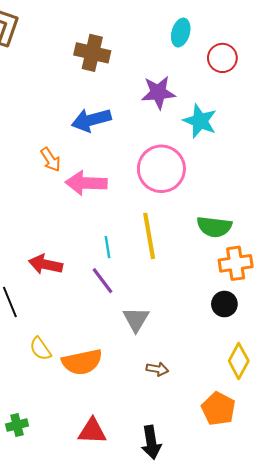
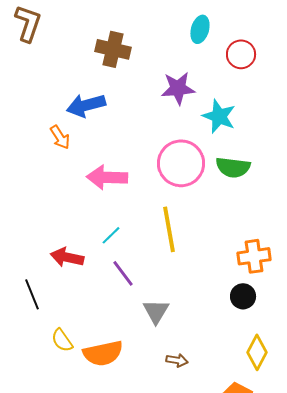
blue arrow: (91, 120) -> (86, 105), moved
orange arrow: (51, 160) -> (60, 137), moved
green semicircle: (214, 227) -> (233, 167), moved
cyan line: (107, 247) -> (111, 235), moved, turned 55

